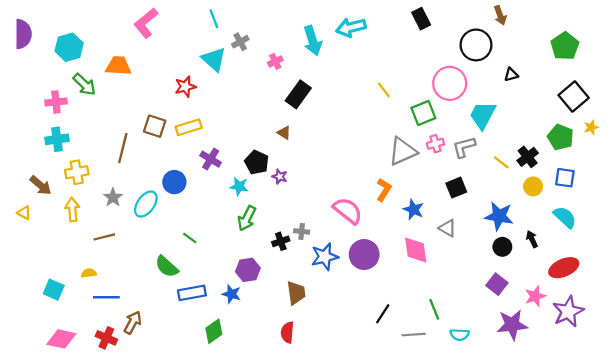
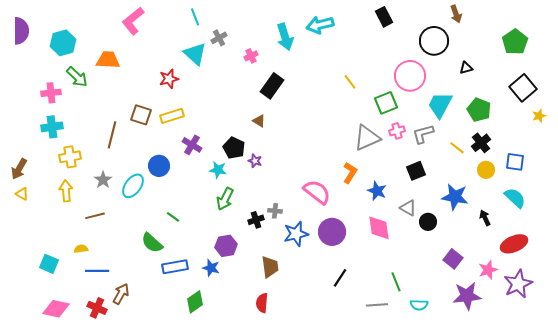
green pentagon: (560, 137) -> (479, 110), moved
brown arrow: (41, 185) -> (19, 169), moved, turned 80
black circle: (502, 247) -> (428, 222), moved
black line: (383, 314) -> (340, 278), moved

